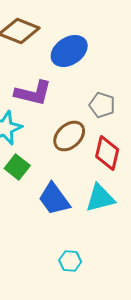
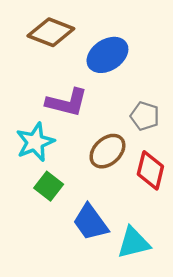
cyan triangle: (100, 198) -> (133, 243), moved

